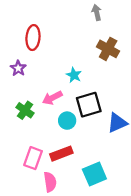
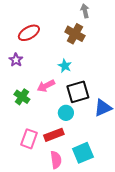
red ellipse: (33, 38) -> (29, 33), turned 55
brown cross: (108, 49) -> (75, 34), moved
cyan circle: (67, 121) -> (66, 113), moved
pink semicircle: (50, 182) -> (56, 160), moved

